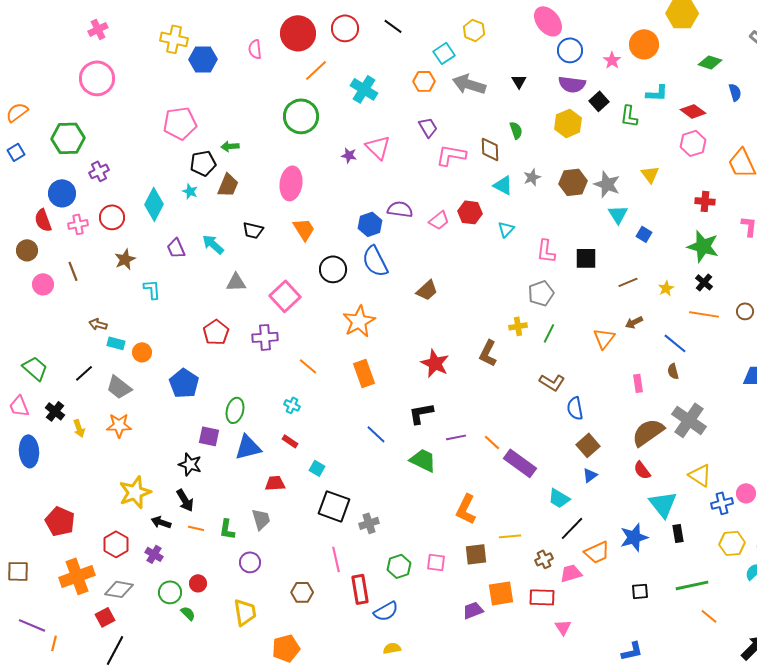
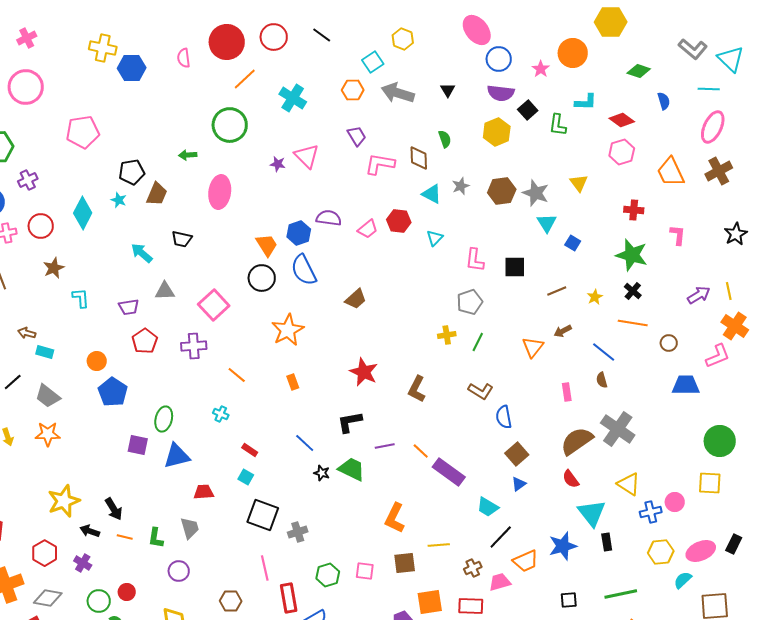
pink pentagon: (180, 123) -> (83, 132), moved
green arrow: (230, 146) -> (188, 155), moved
orange trapezoid: (304, 229) -> (267, 245), moved
purple trapezoid: (176, 248) -> (129, 307), moved, turned -75
brown circle: (745, 311) -> (669, 343), moved
orange circle: (142, 352) -> (97, 361), moved
brown L-shape: (488, 353) -> (417, 389), moved
orange rectangle: (364, 373) -> (293, 382), size x0.6
red rectangle: (290, 441) -> (250, 450), moved
black star: (190, 464) -> (322, 473), moved, size x0.7

